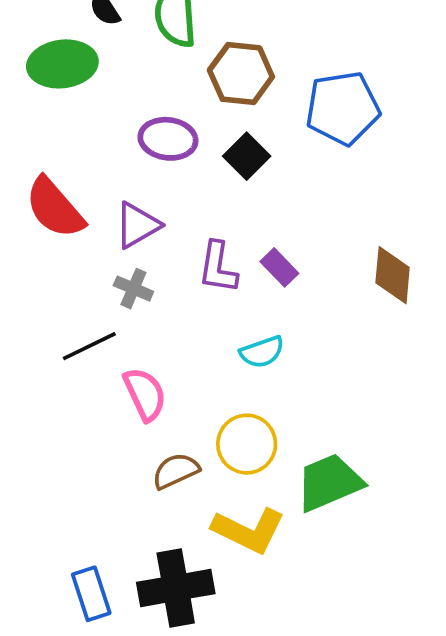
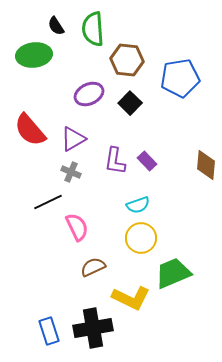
purple ellipse: (168, 139) -> (89, 94), turned -32
yellow circle: (247, 444) -> (141, 238), moved

